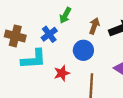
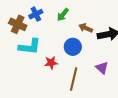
brown arrow: (94, 26) -> (86, 28), turned -96
blue cross: (49, 34) -> (36, 14), moved

